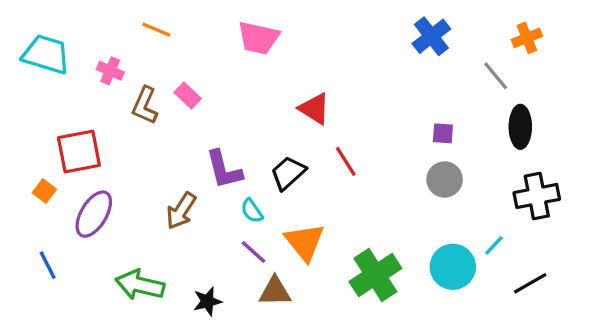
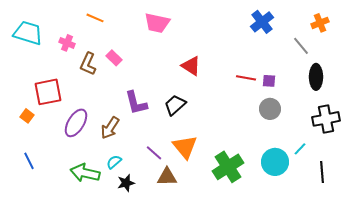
red line: (346, 161) -> (246, 78), moved, turned -48
cyan semicircle: (252, 211) -> (114, 162), moved, turned 84
purple ellipse: (94, 214) -> (76, 123), moved
black line: (530, 283) -> (322, 172), turned -65

